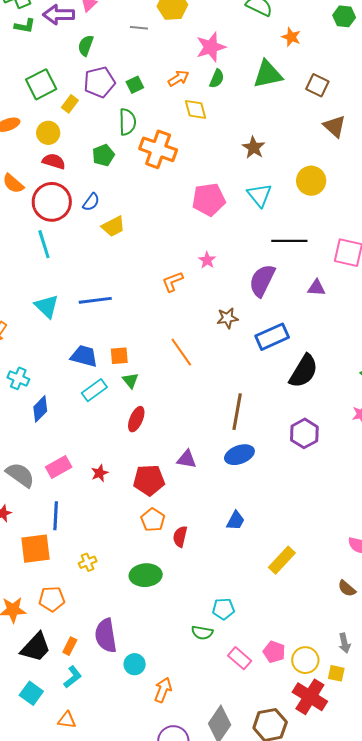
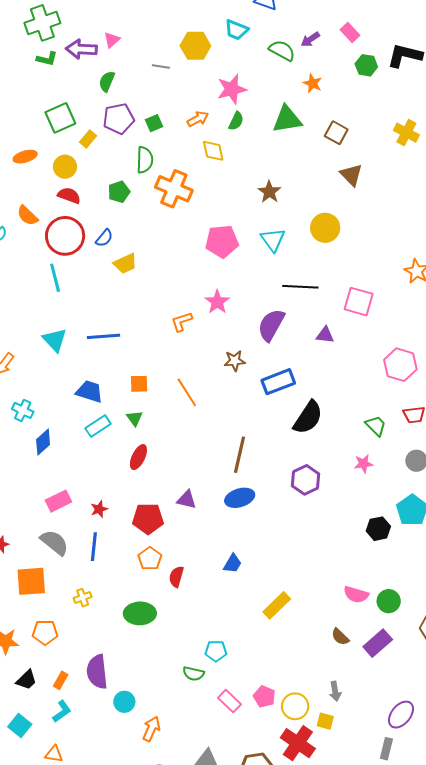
pink star: (207, 260) -> (217, 302), size x1.4
orange square: (119, 356) -> (139, 384), moved
gray semicircle: (20, 475) -> (54, 542), moved
blue line: (56, 516) -> (94, 547), moved
black trapezoid: (36, 647) -> (26, 680), size x0.7

